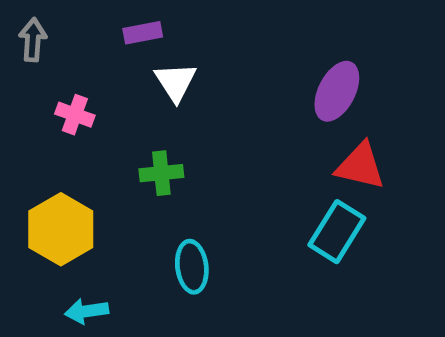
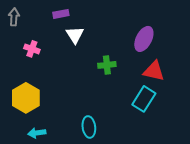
green cross: (161, 173) -> (107, 65), moved
cyan ellipse: (192, 267) -> (89, 127), moved

